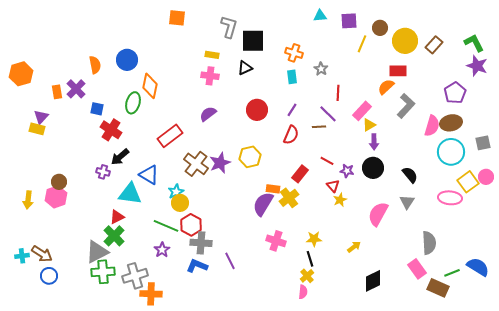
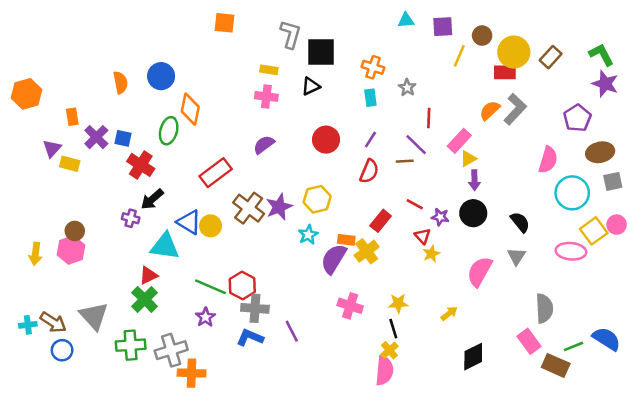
red rectangle: (398, 71) -> (505, 72), moved
purple cross: (76, 89) -> (96, 137), moved
gray L-shape: (406, 106) -> (515, 109), moved
brown ellipse: (451, 123) -> (600, 152), moved
yellow rectangle: (37, 129) -> (70, 164), moved
cyan star: (176, 192) -> (308, 235), moved
yellow circle: (180, 203) -> (211, 226), moved
gray triangle: (97, 252) -> (94, 316), moved, turned -45
pink semicircle: (303, 292) -> (384, 371), size x1.6

